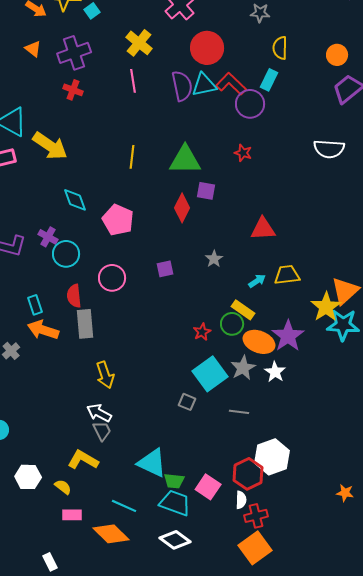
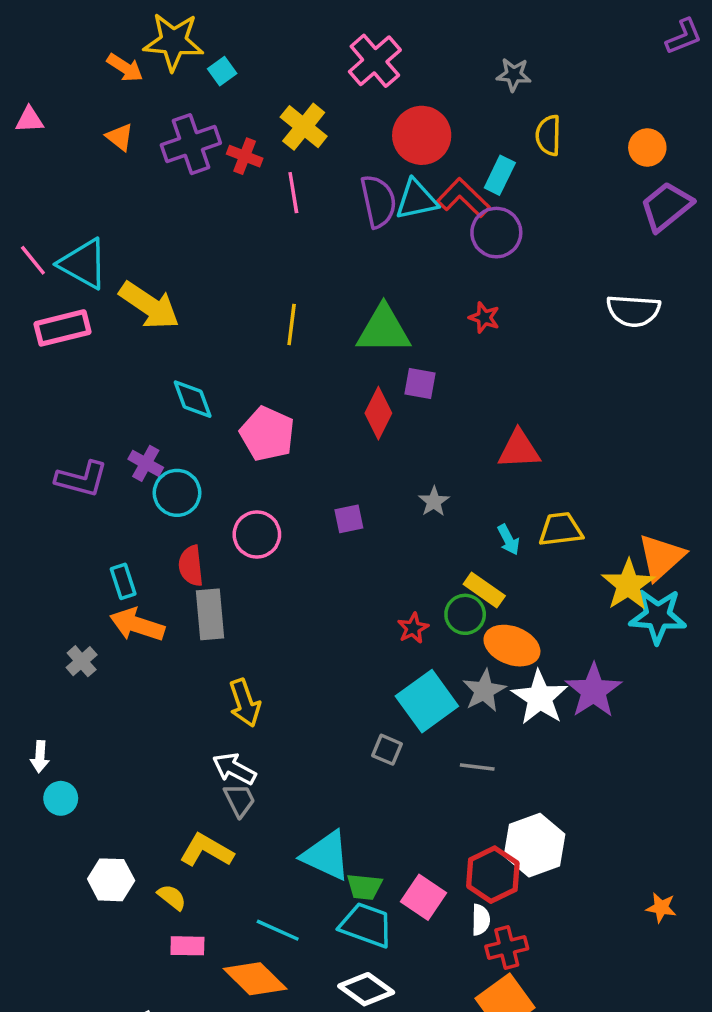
cyan rectangle: (269, 80) -> (500, 175), moved
red cross: (73, 90) -> (245, 156), moved
cyan arrow: (257, 281) -> (508, 540), turned 96
purple star: (288, 336) -> (594, 691), moved
white star: (275, 372) -> (540, 698), size x1.5

